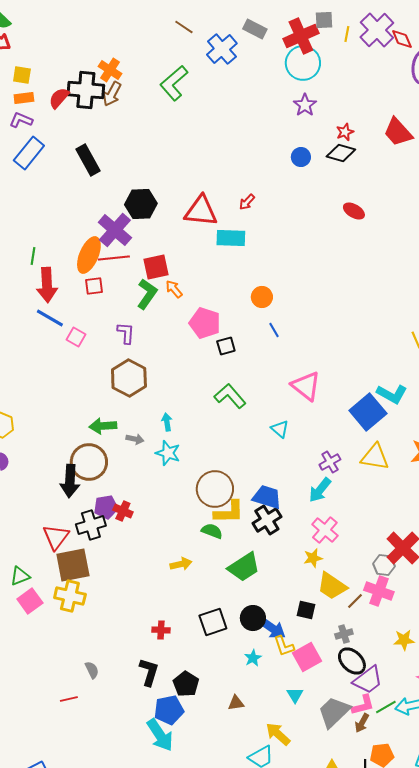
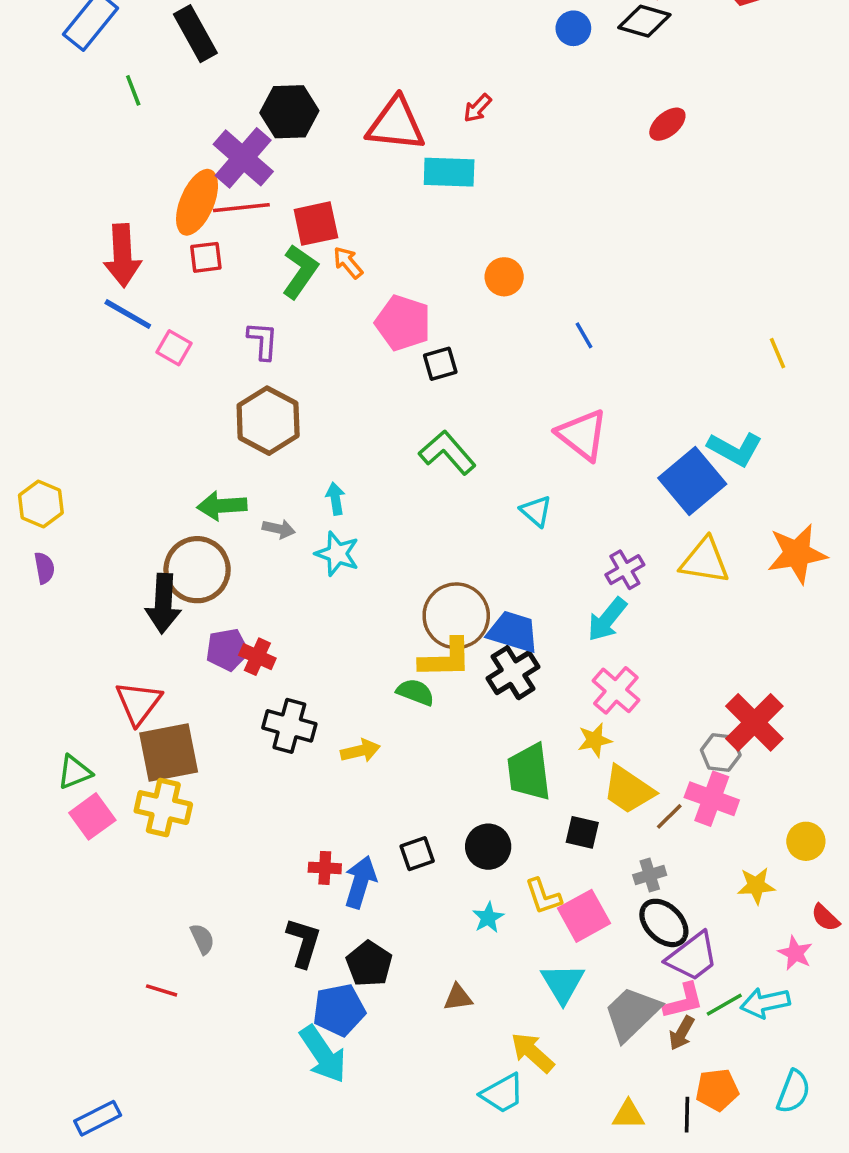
red ellipse: (354, 211) -> (667, 124), turned -70
green line: (33, 256) -> (133, 90), moved, turned -30
blue line: (274, 330) -> (584, 335), moved
brown circle: (215, 489) -> (456, 616), moved
black cross: (91, 525) -> (289, 726), moved, turned 32
green trapezoid: (244, 567) -> (529, 772), moved, turned 116
black square: (213, 622) -> (417, 854), size x0.7
blue arrow: (272, 628) -> (360, 882), moved, turned -108
cyan triangle: (295, 695) -> (563, 983), size x1.5
red line: (69, 699) -> (162, 990), turned 30

